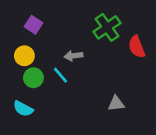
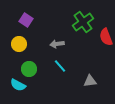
cyan line: (61, 75) -> (60, 66), moved
green circle: (33, 78) -> (29, 69), moved

